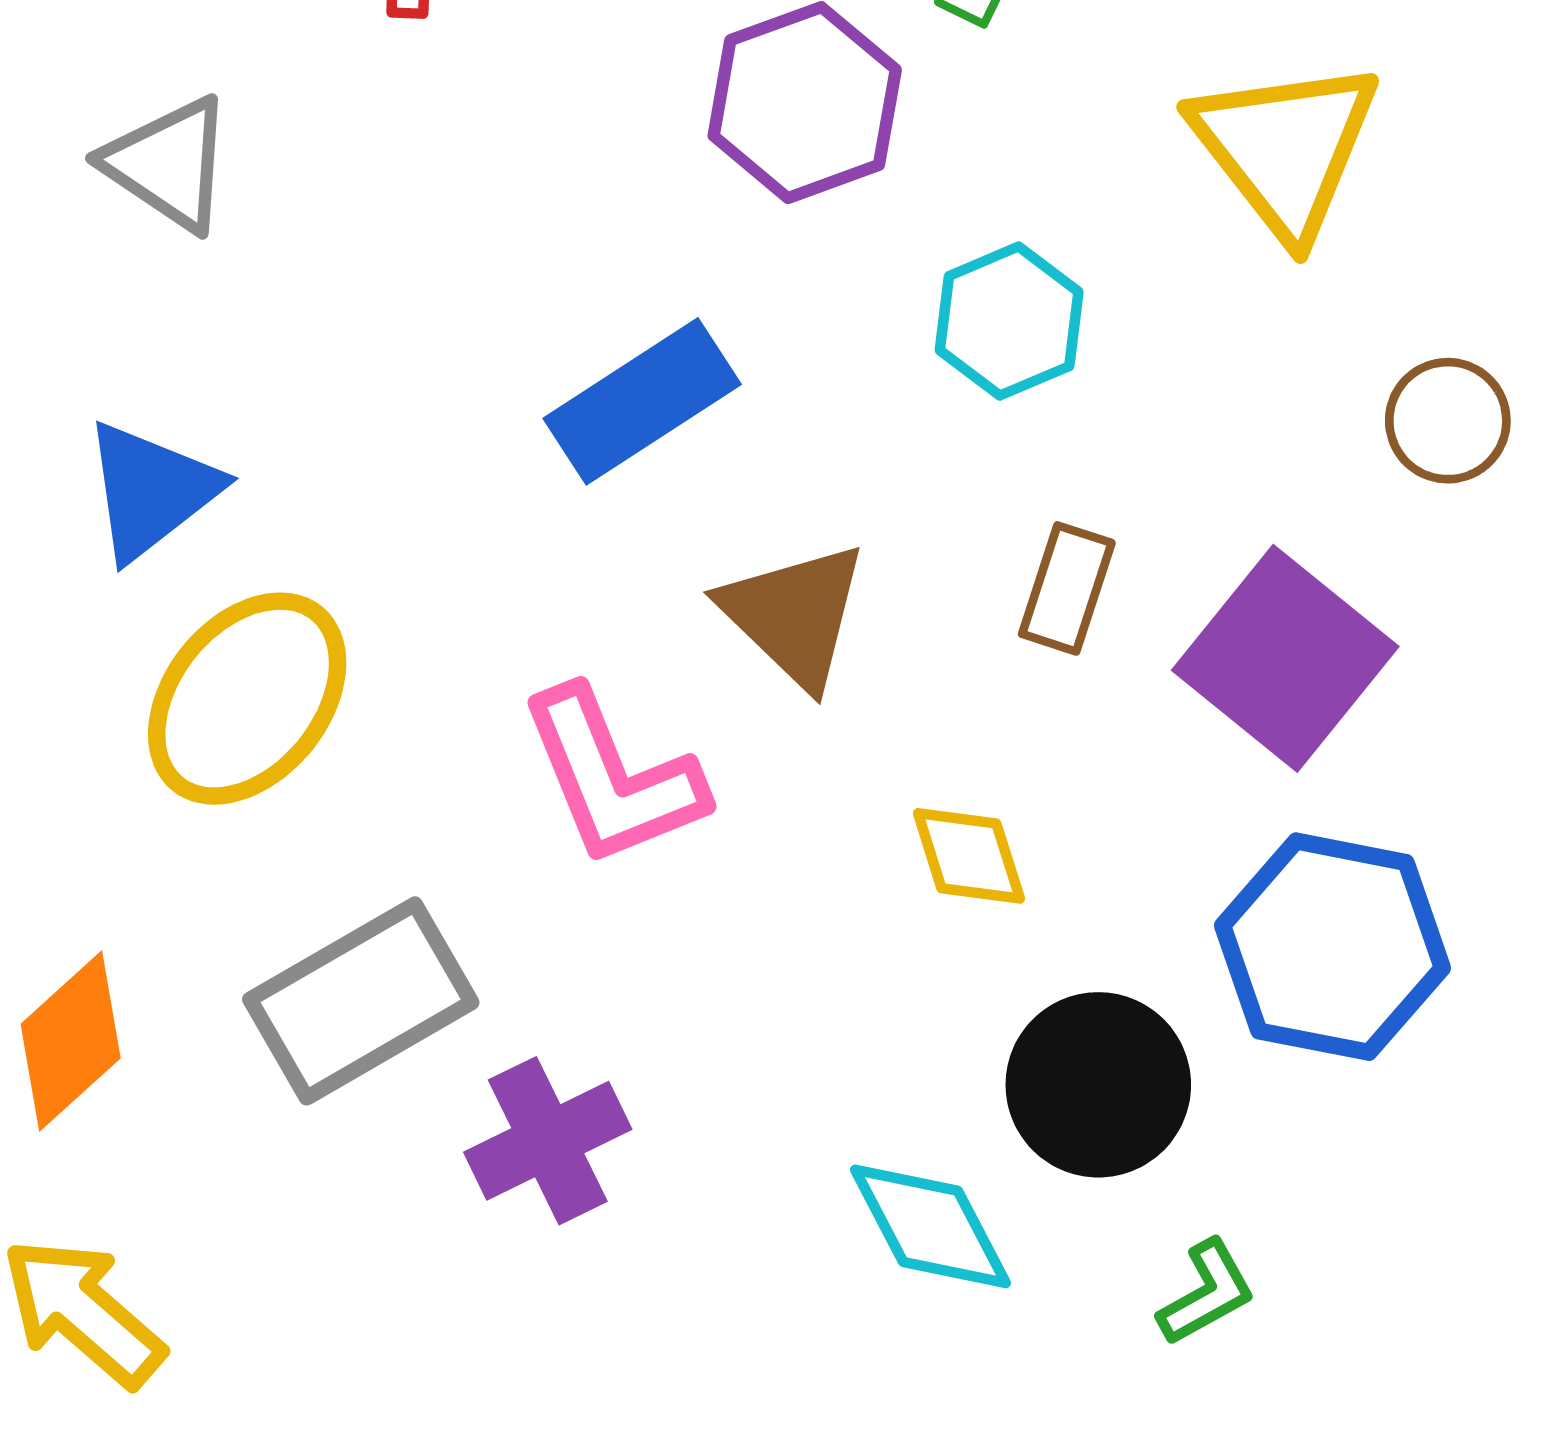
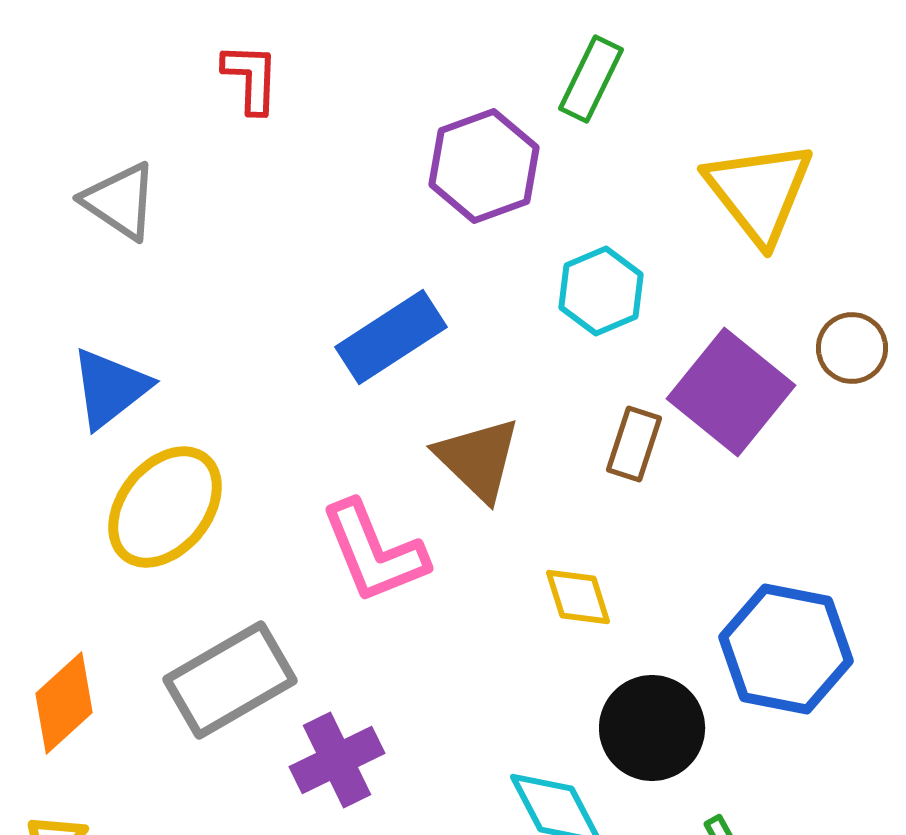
purple square: (1285, 658) -> (731, 392), moved

